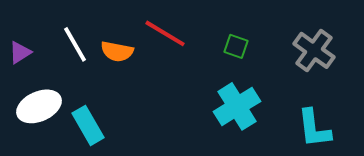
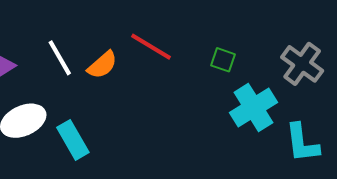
orange semicircle: (117, 51) -> (102, 65), turned -52
cyan cross: (237, 106) -> (253, 107), moved

